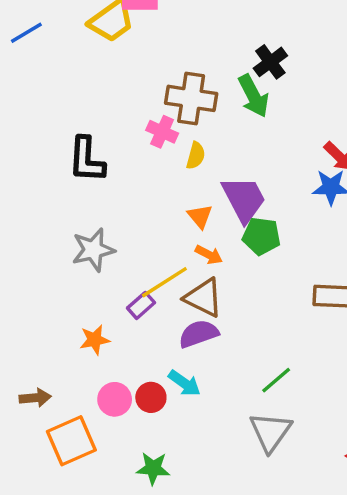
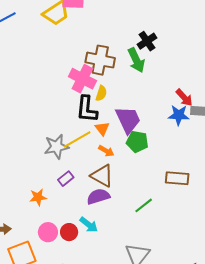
pink cross: (162, 132) -> (82, 79), size x1.5
black L-shape: (87, 160) -> (87, 109), moved
gray star: (93, 250) -> (56, 147), moved
yellow line: (164, 282) -> (77, 139), moved
green line: (276, 380) -> (144, 205), moved

